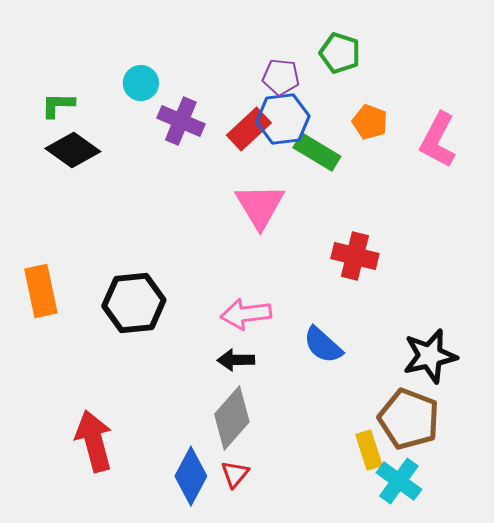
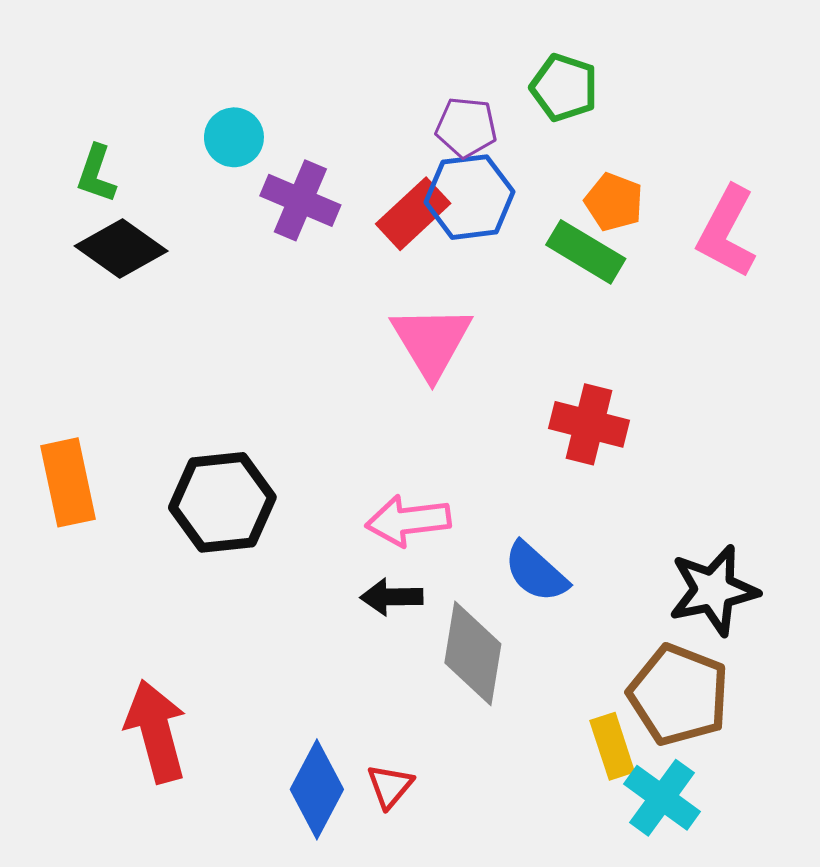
green L-shape: (58, 105) -> (96, 174), turned -72
green rectangle: (317, 152) -> (586, 252), moved
gray diamond: (232, 418) -> (473, 653), moved, turned -32

